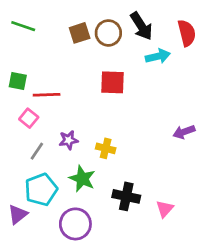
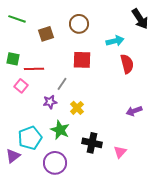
black arrow: (141, 26) -> (140, 19), moved
brown square: (80, 33) -> (46, 34), moved
red semicircle: (187, 33) -> (127, 64), moved
purple arrow: (184, 132) -> (134, 111), moved
yellow cross: (106, 148) -> (77, 108), turned 32
gray line: (37, 151) -> (62, 84), moved

